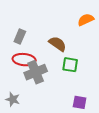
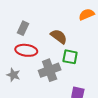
gray cross: (36, 72) -> (50, 70), moved
gray star: (13, 99) -> (13, 75), moved

